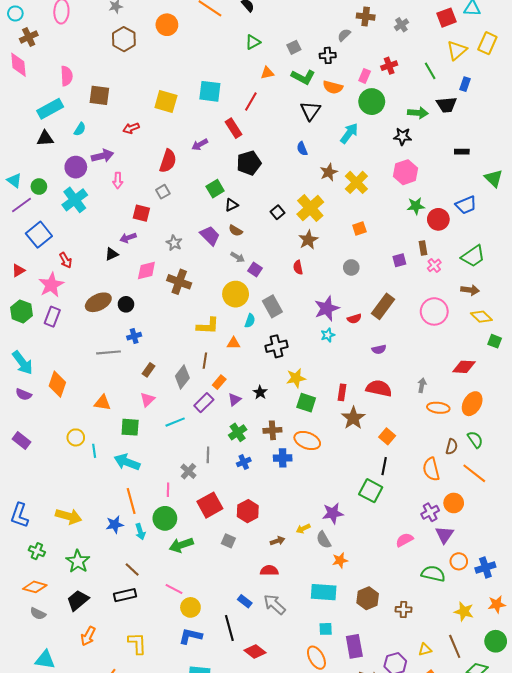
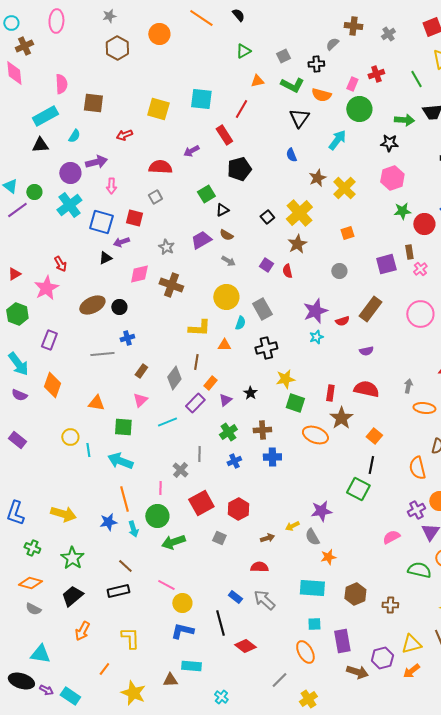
red semicircle: (168, 161) -> (160, 167), turned -105
blue square: (39, 235) -> (101, 222), moved, turned -35
purple trapezoid: (210, 236) -> (201, 240), turned -75
purple square: (399, 260) -> (386, 264), size x1.5
purple square: (255, 269) -> (266, 265), moved
purple rectangle: (52, 317) -> (49, 340), moved
orange ellipse: (307, 441) -> (315, 435), moved
yellow triangle: (425, 649) -> (411, 644), size x1.5

